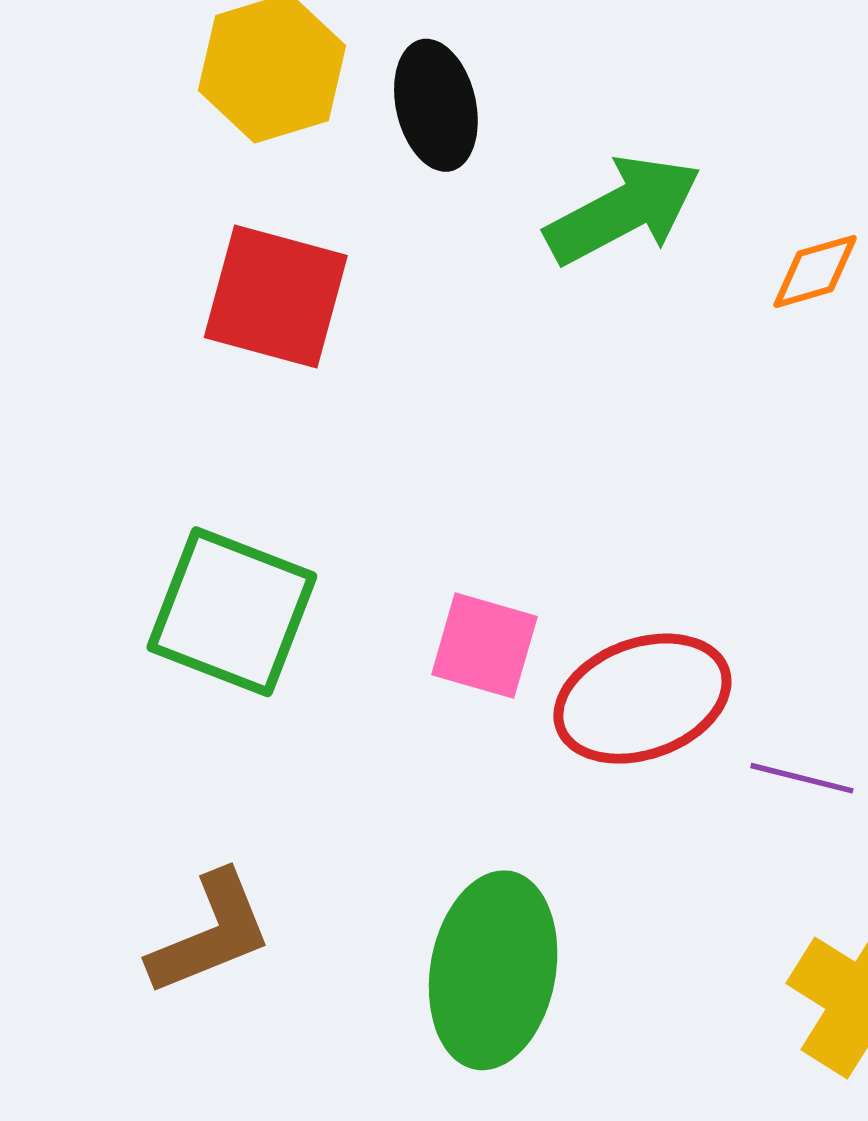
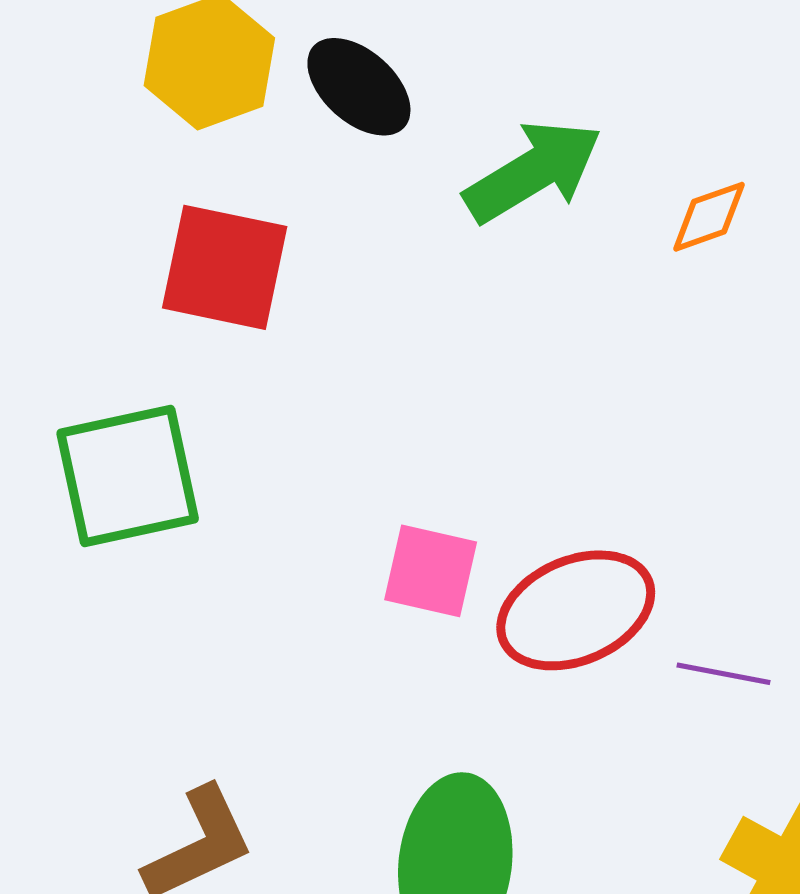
black ellipse: (436, 105) -> (359, 87), turned -32
green square: (232, 612) -> (128, 476), moved, turned -30

